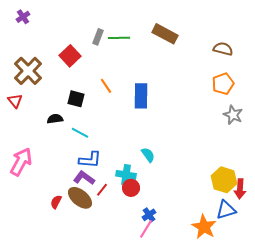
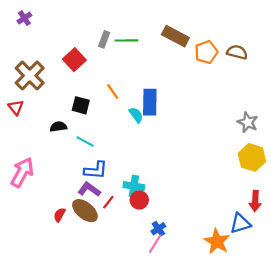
orange pentagon: (223, 84) -> (206, 52), moved
cyan semicircle: (148, 155) -> (136, 115), moved
yellow hexagon: (224, 180) -> (252, 157), moved

